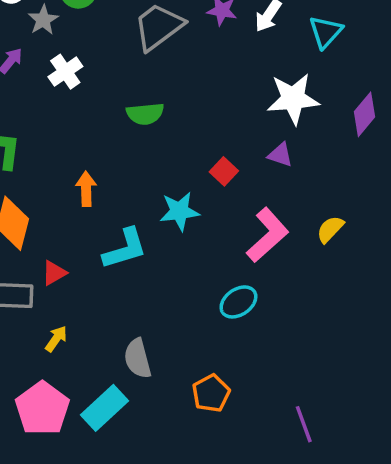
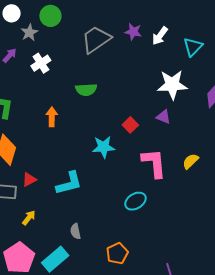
orange arrow: (86, 189) -> (52, 117), moved
pink L-shape: (268, 235) -> (154, 163), turned -56
cyan L-shape: (125, 249) -> (69, 183), moved
gray semicircle: (138, 358) -> (76, 231), size x0.7

